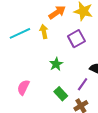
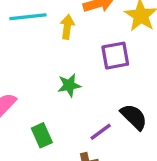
green rectangle: (61, 94) -> (42, 135), moved

